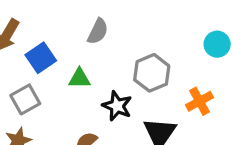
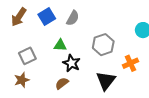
blue square: (41, 58) -> (47, 17), moved
black star: (117, 106) -> (71, 63), moved

